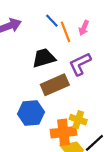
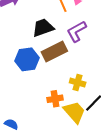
blue hexagon: (31, 113) -> (27, 59), moved
orange cross: (64, 132) -> (55, 99), moved, size x0.7

